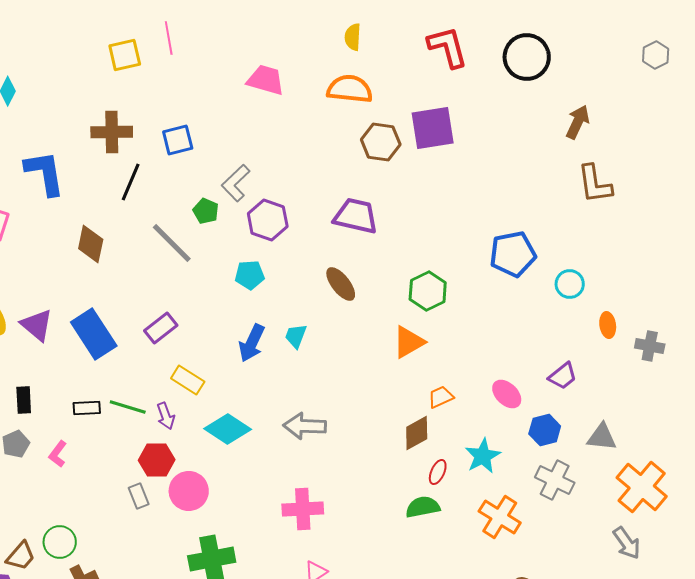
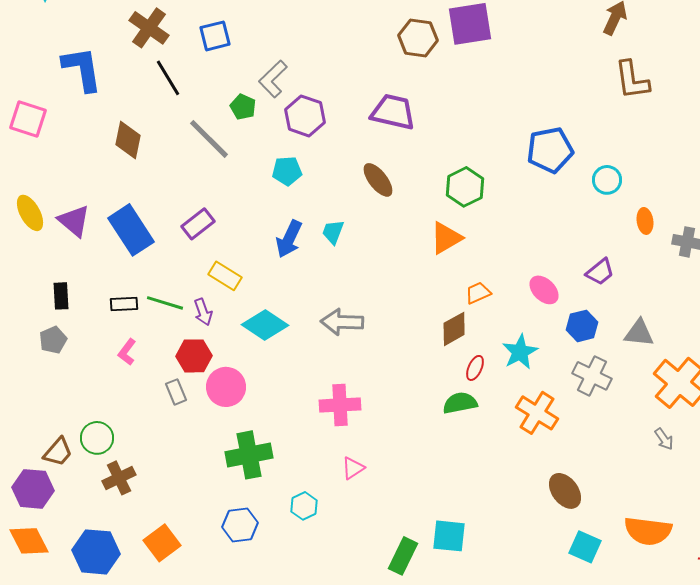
brown cross: (112, 132) -> (149, 28), turned 36
black line: (131, 182) -> (168, 78), turned -54
pink L-shape: (58, 454) -> (127, 352), moved
gray arrow: (627, 543) -> (664, 439), size x0.7

